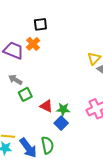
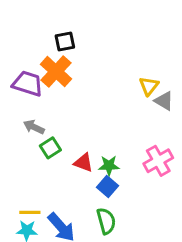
orange cross: (33, 44) -> (56, 72), size x1.5
green semicircle: (47, 145) -> (106, 221), moved

